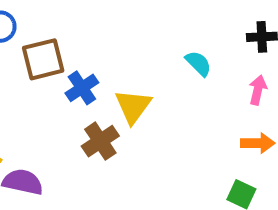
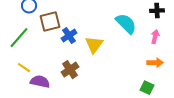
cyan semicircle: (198, 63) -> (126, 24), size x1.6
brown cross: (100, 141) -> (70, 70), moved

